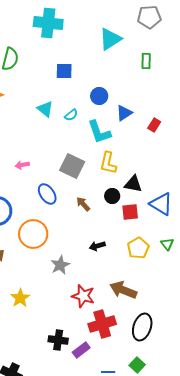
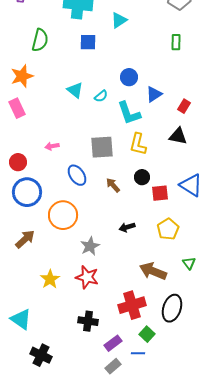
cyan triangle: (110, 39) -> (119, 20), moved, size x0.7
blue square: (64, 71) -> (88, 42), moved
gray square: (72, 166) -> (102, 147), turned -30
black triangle: (133, 184) -> (178, 136), moved
green triangle: (167, 244) -> (189, 263), moved
red star: (83, 296) -> (87, 277), moved
purple rectangle: (81, 350) -> (113, 343), moved
green square: (137, 365) -> (147, 334), moved

